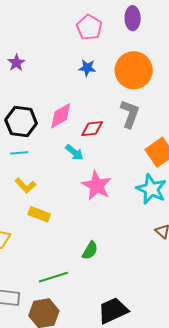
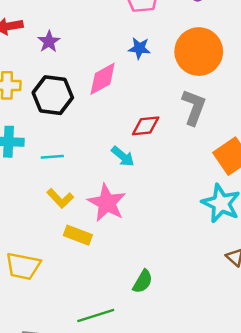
pink diamond: (61, 116) -> (103, 79), moved
black hexagon: (21, 122) -> (53, 95), moved
pink star: (97, 185) -> (107, 203), moved

